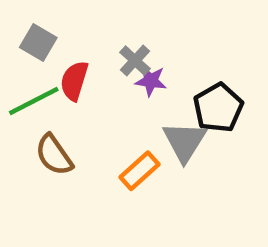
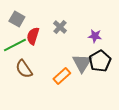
purple star: (151, 81) -> (95, 36), moved
black pentagon: (218, 108) -> (100, 61), moved

